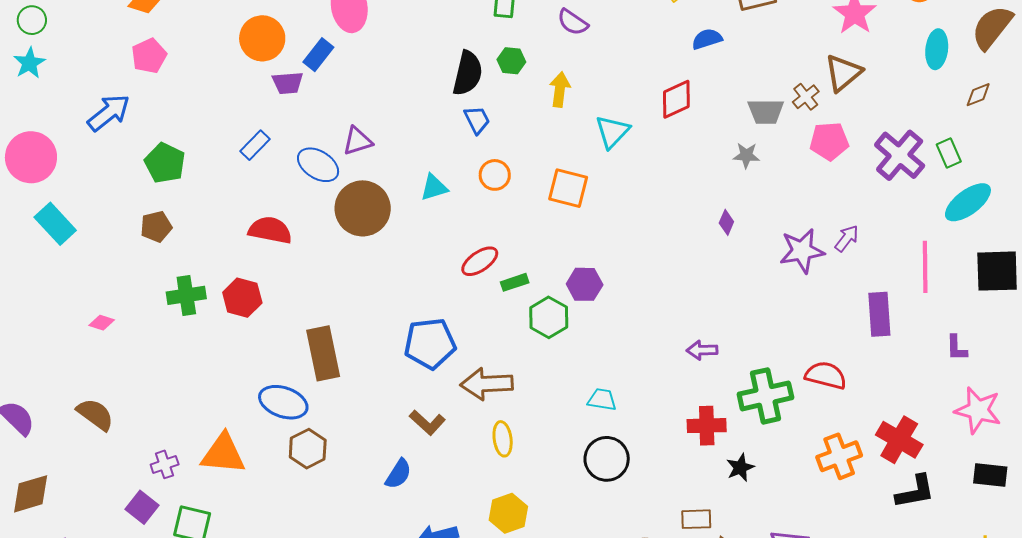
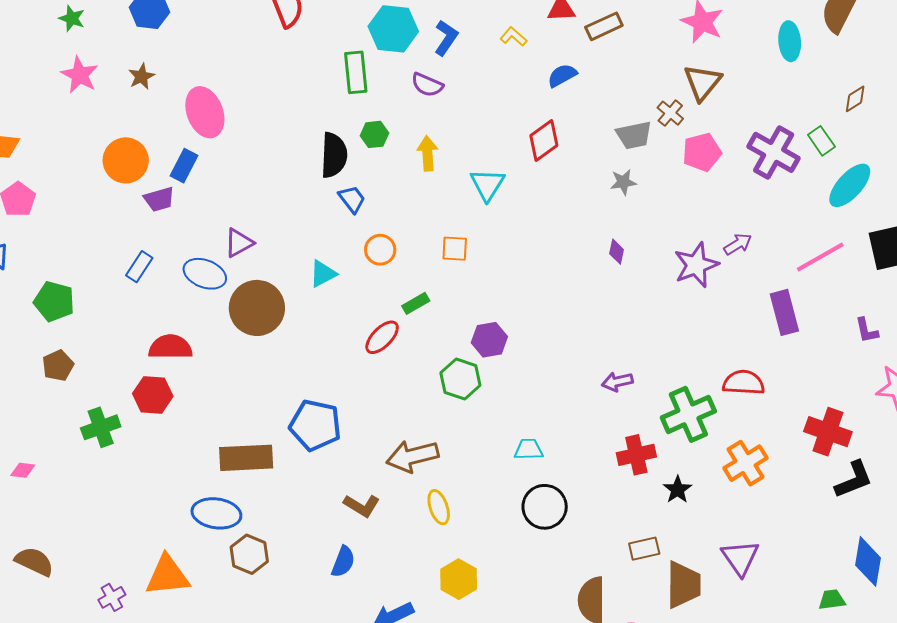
brown diamond: (978, 95) -> (855, 99), moved
orange square: (568, 188) -> (455, 249), size x0.7
purple arrow: (847, 238) -> (738, 244), turned 32
pink line: (925, 267) -> (820, 257), turned 72
green rectangle: (515, 282) -> (416, 303), moved
red hexagon: (242, 298) -> (153, 395), moved
blue pentagon: (430, 344) -> (315, 425), moved, turned 30
brown rectangle: (323, 353) -> (246, 458), turned -70
orange cross: (839, 456) -> (745, 463), moved

